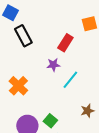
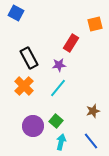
black rectangle: (23, 36) -> (29, 58), moved
cyan line: (70, 80) -> (58, 88), moved

